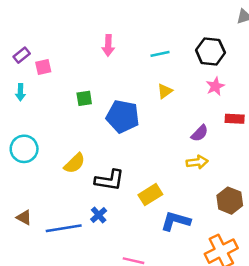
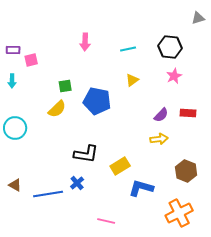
purple rectangle: (22, 55) -> (13, 50), turned 40
red rectangle: (235, 119) -> (188, 113), moved
yellow semicircle: (75, 163) -> (57, 109), moved

